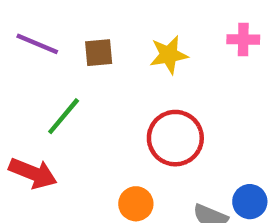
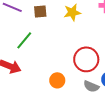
red circle: (175, 138) -> (86, 59), moved

